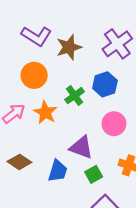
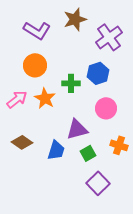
brown star: (69, 47) -> (75, 19), moved
green cross: (75, 96) -> (71, 83), turned 36
purple triangle: (81, 147) -> (77, 129), turned -35

